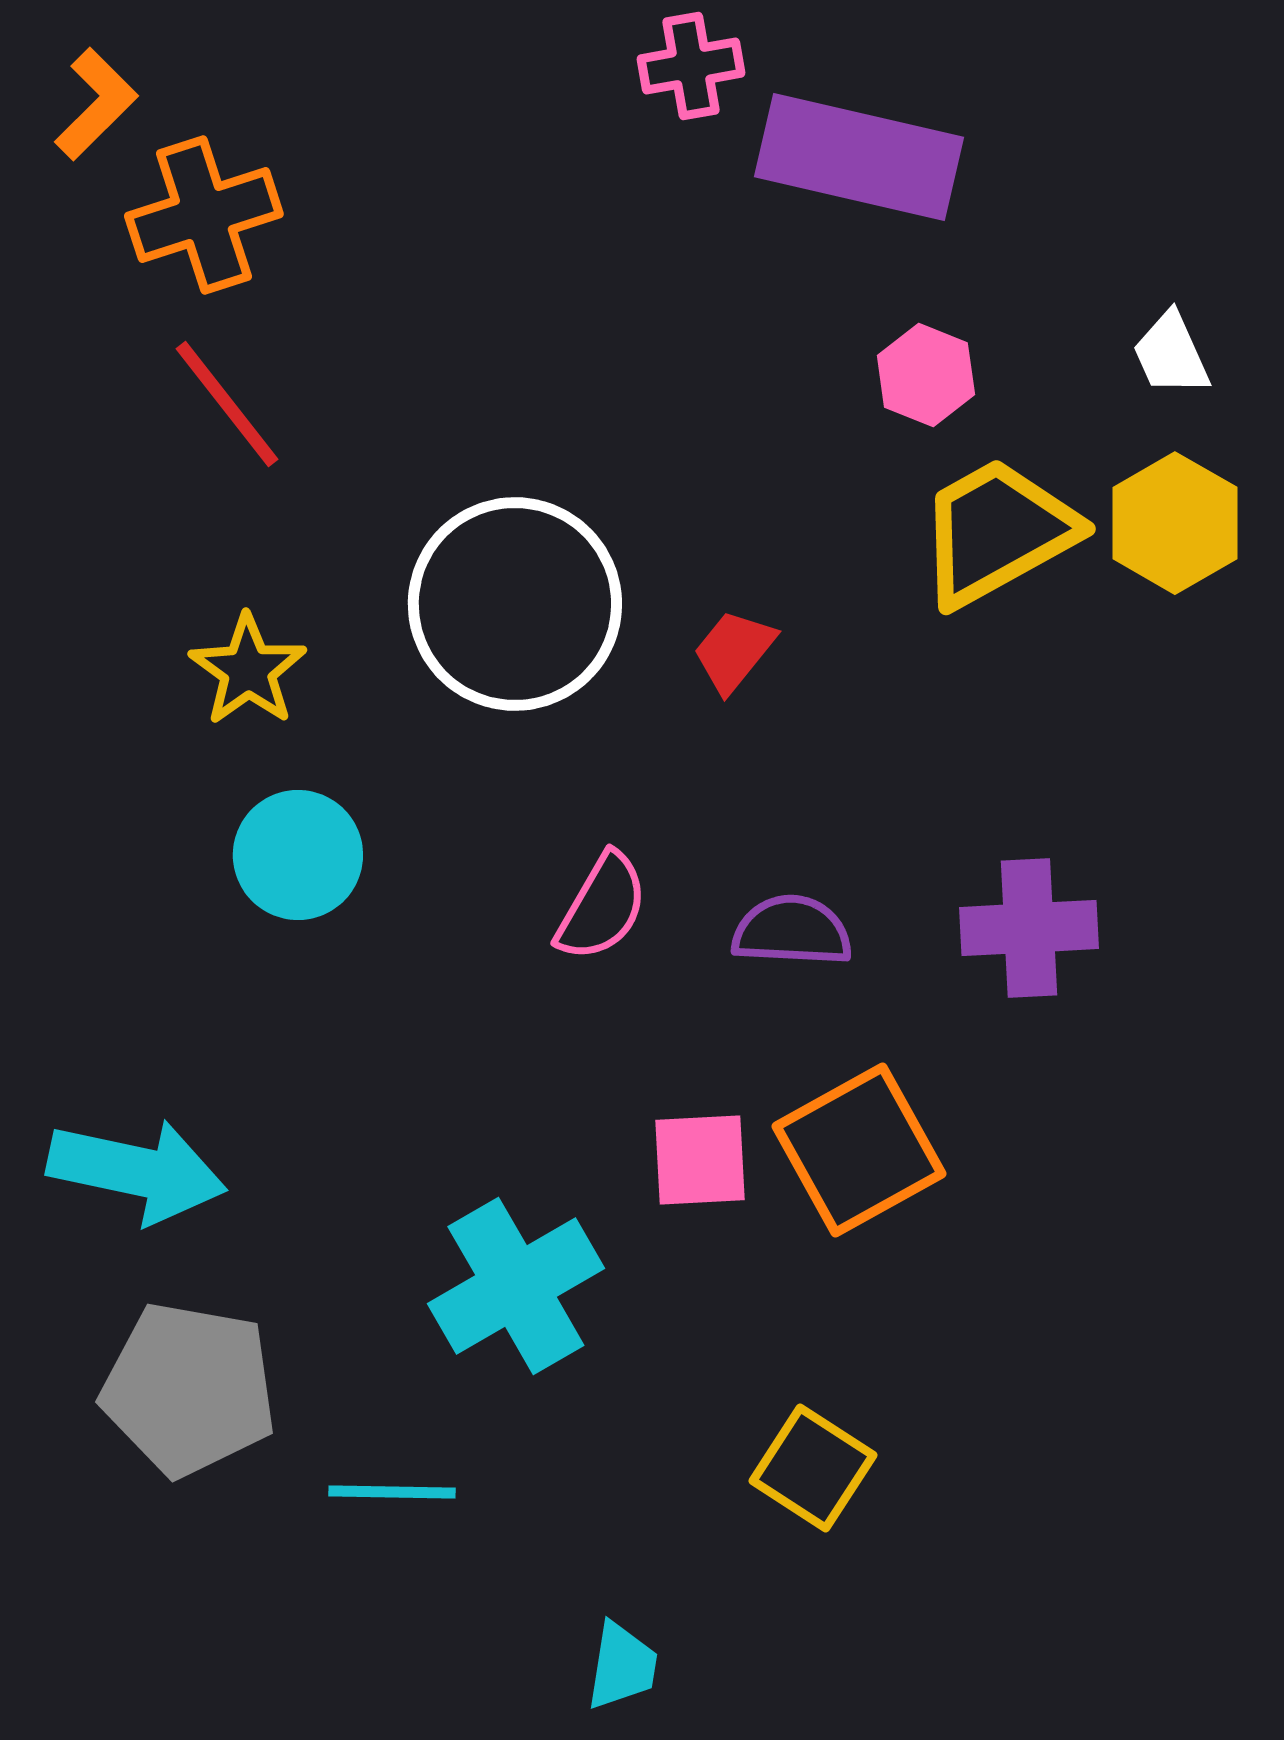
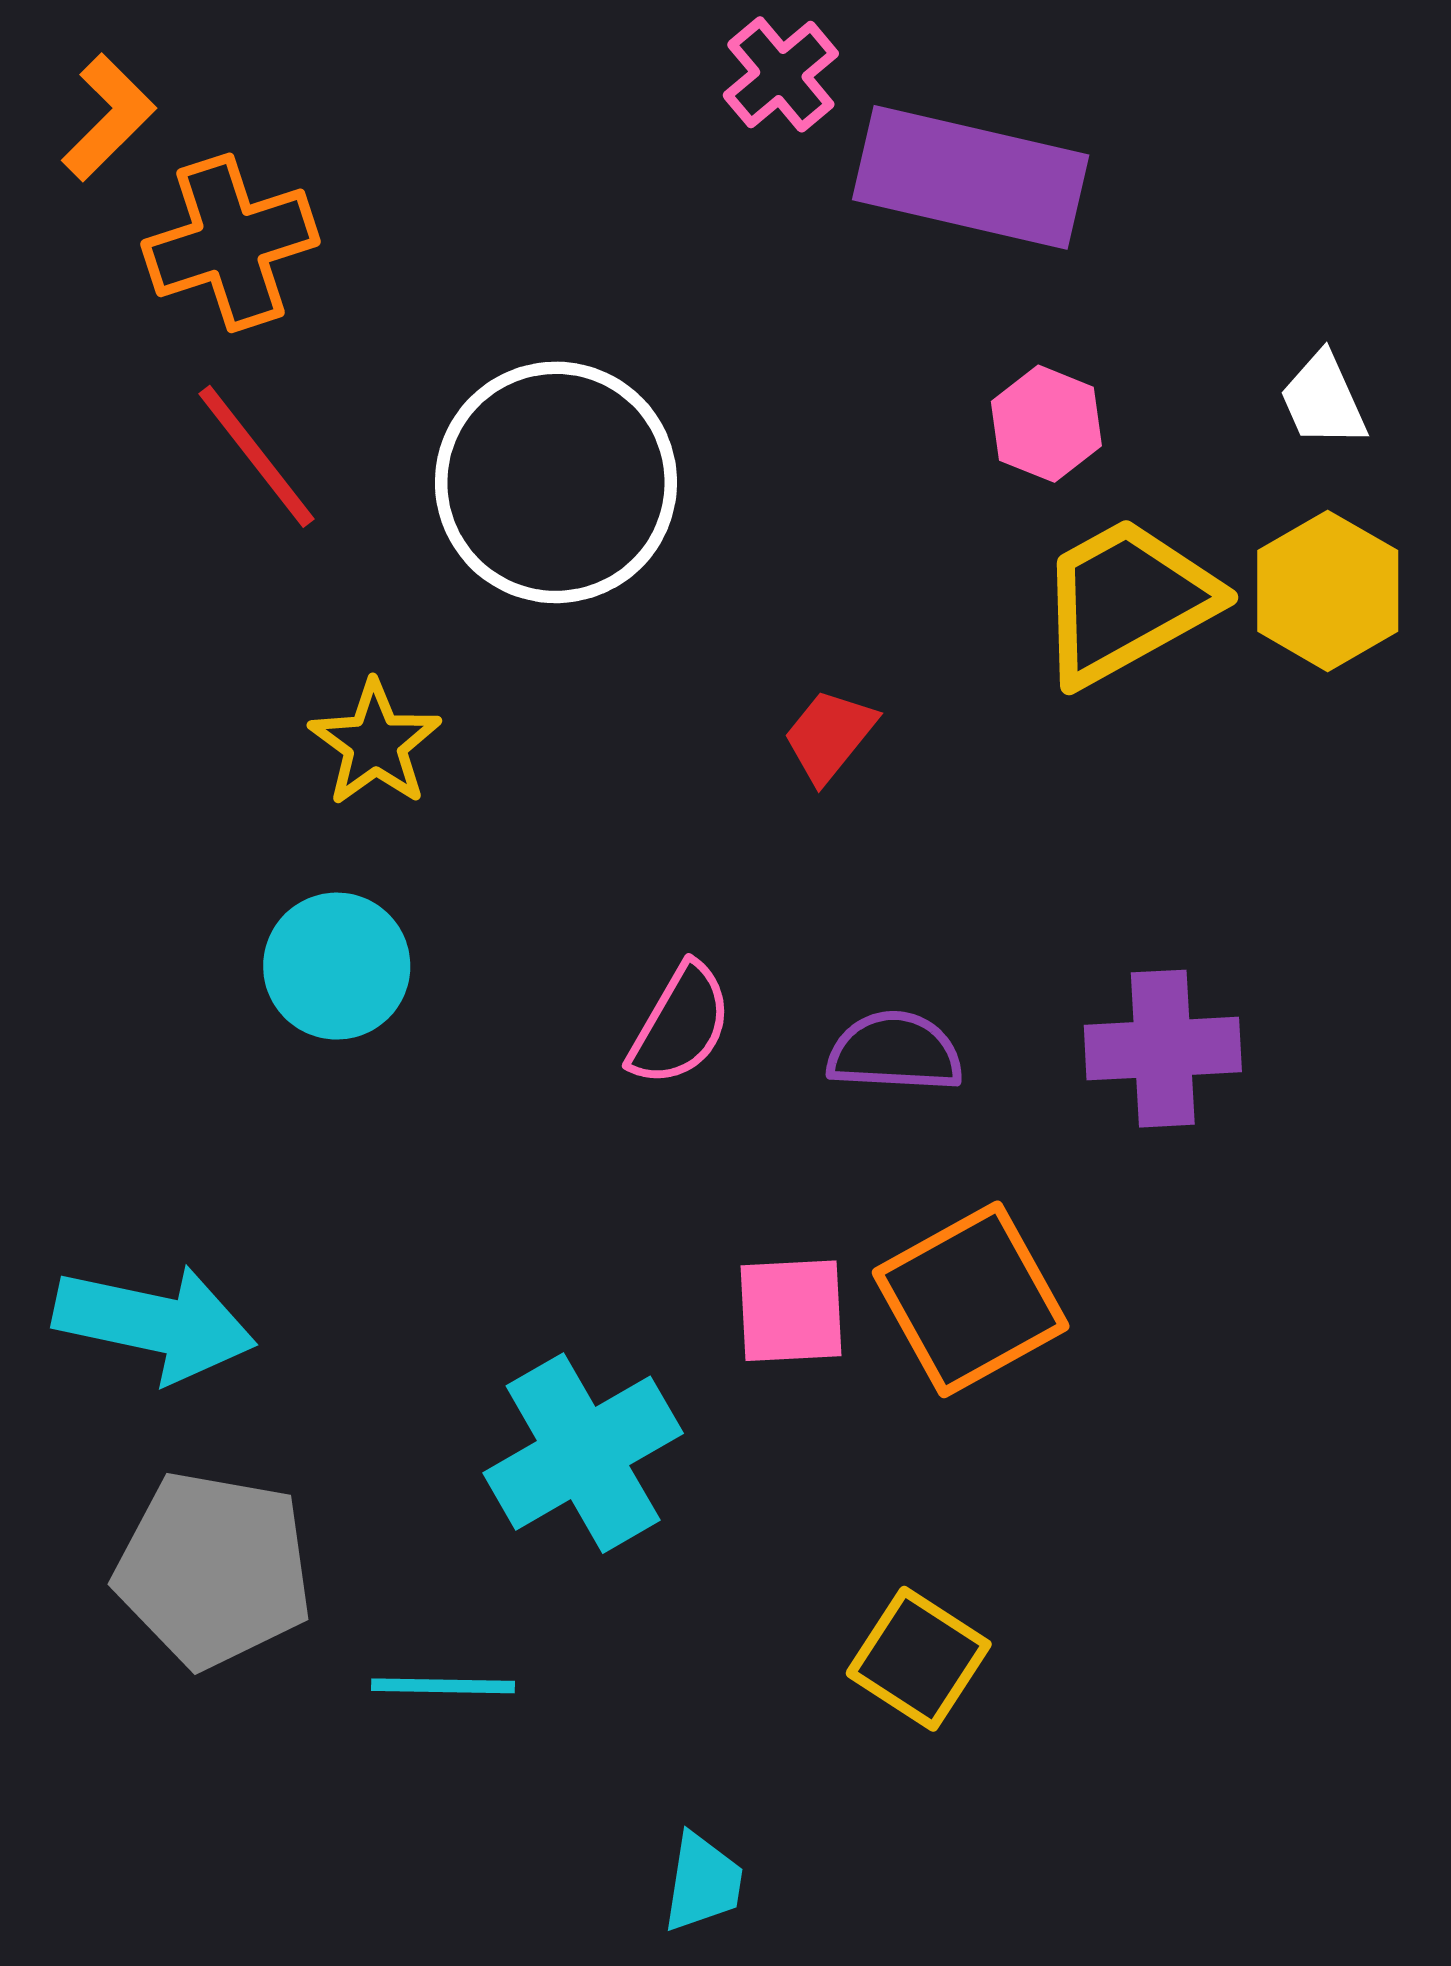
pink cross: (691, 66) -> (781, 74), turned -30
white circle: (515, 604) -> (556, 482), moved
yellow star: (248, 670) -> (375, 743), moved

